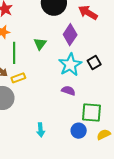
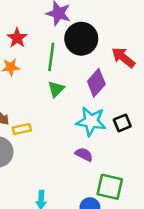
green line: (14, 53) -> (51, 57), moved
cyan star: (70, 65) -> (91, 121), turned 30

